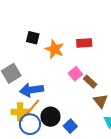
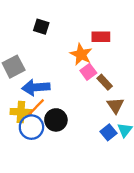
orange star: (55, 49) -> (81, 54), moved
blue square: (70, 126) -> (109, 132), moved

